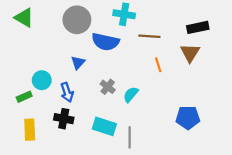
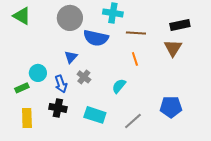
orange line: (158, 65) -> (135, 59), moved
gray cross: (108, 87) -> (84, 77), moved
gray line: (130, 137) -> (133, 121), moved, turned 48

